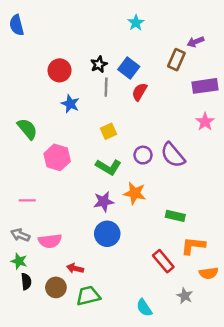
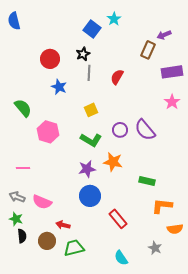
blue square: (129, 68) -> (92, 29), moved
pink semicircle: (50, 241) -> (42, 202), turned 30
red rectangle: (163, 261) -> (118, 219), moved

